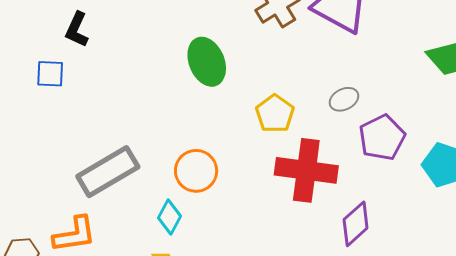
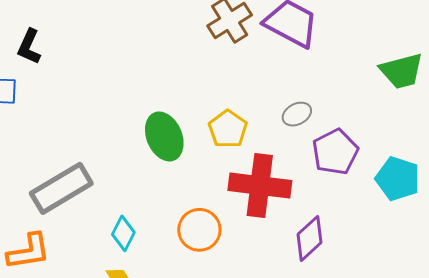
green ellipse: (207, 62) -> (164, 136), moved
orange circle: (196, 171) -> (199, 230), moved

